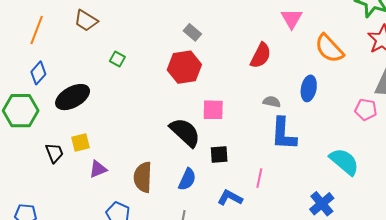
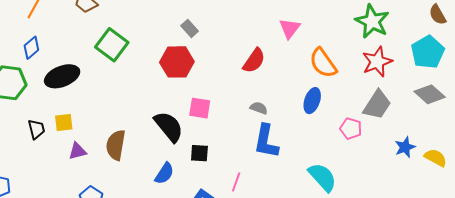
green square: (117, 59) -> (112, 45), size x2.0
blue ellipse: (309, 88) -> (312, 101), moved
brown semicircle: (143, 177) -> (116, 145), moved

